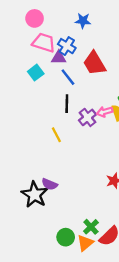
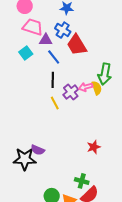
blue cross: (67, 46) -> (63, 30), moved
yellow line: (56, 135) -> (55, 103), moved
black star: (35, 195) -> (25, 159), turned -30
green cross: (91, 227) -> (82, 181), moved, turned -32

